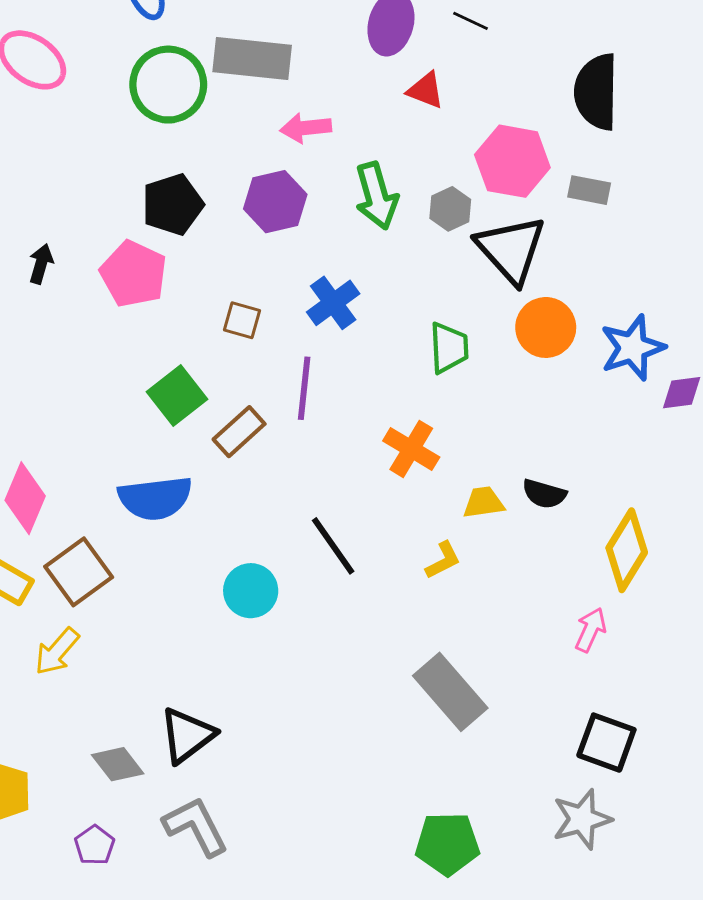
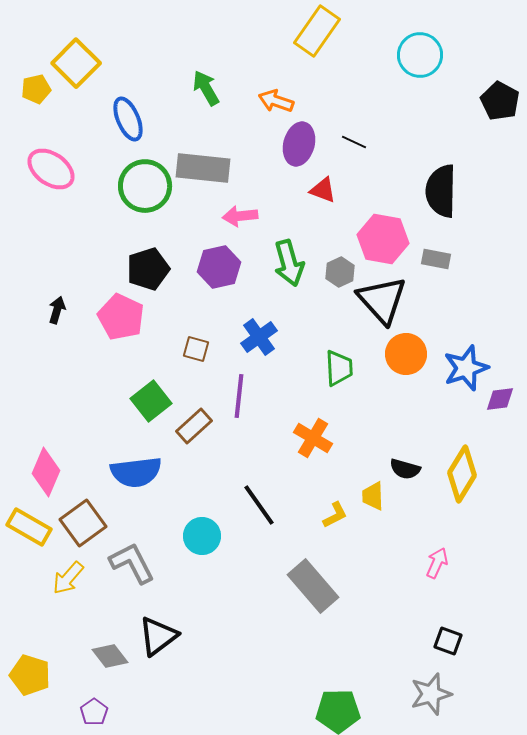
yellow trapezoid: (484, 502) -> (373, 496), moved, turned -84
yellow diamond: (627, 550) -> (462, 474), moved
gray rectangle: (450, 692) -> (313, 586), moved
black square: (606, 743) -> (448, 641), size x0.7
gray L-shape: (196, 826) -> (132, 563), moved

